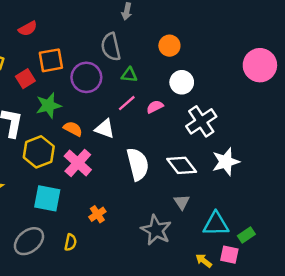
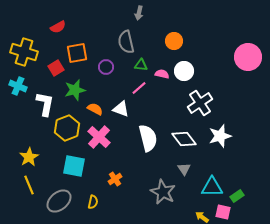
purple circle: (86, 77) -> (106, 67), size x0.6
pink semicircle: (155, 107) -> (162, 74), moved, turned 40

